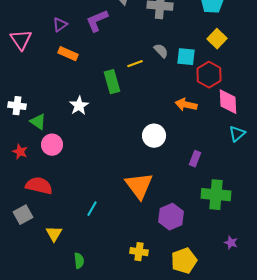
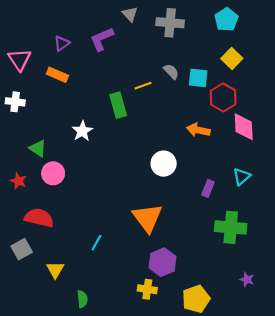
orange rectangle: (68, 54) -> (57, 75), moved
white cross: (17, 106) -> (15, 102), moved
cyan triangle: (237, 134) -> (242, 177), moved
purple hexagon: (171, 217) -> (162, 262), moved

